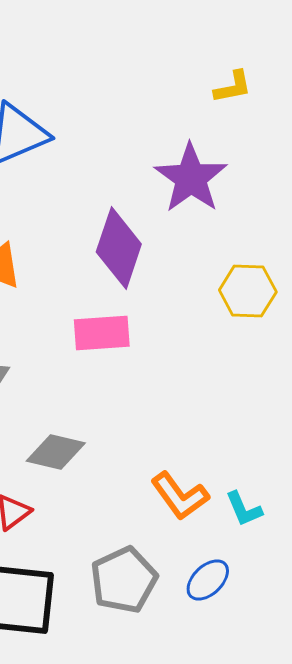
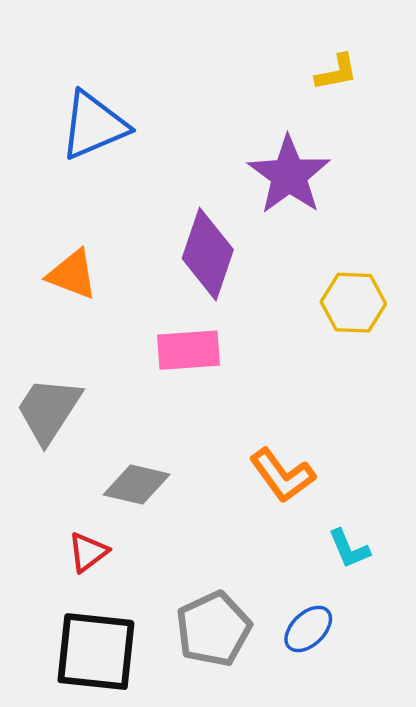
orange L-shape: (180, 496) -> (282, 475), moved

